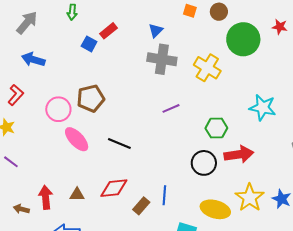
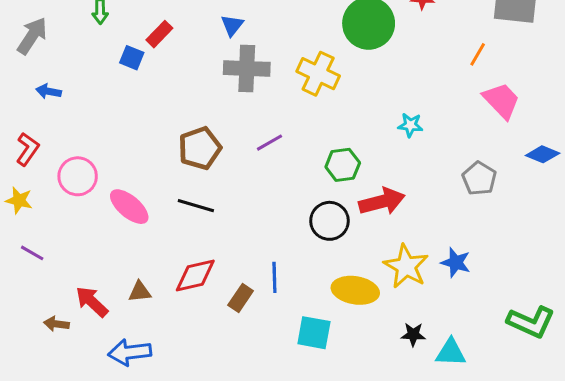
blue arrow: (33, 59) -> (49, 91), size x0.7
brown pentagon: (91, 98) -> (200, 148), moved
cyan star: (263, 108) -> (410, 125), size x0.6
pink circle: (58, 109) -> (78, 176), moved
red arrow: (46, 197) -> (92, 302), turned -35

